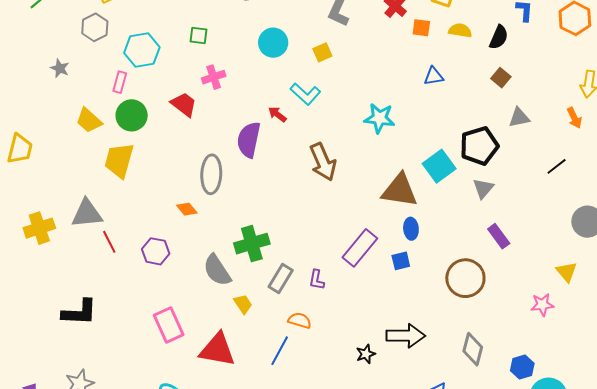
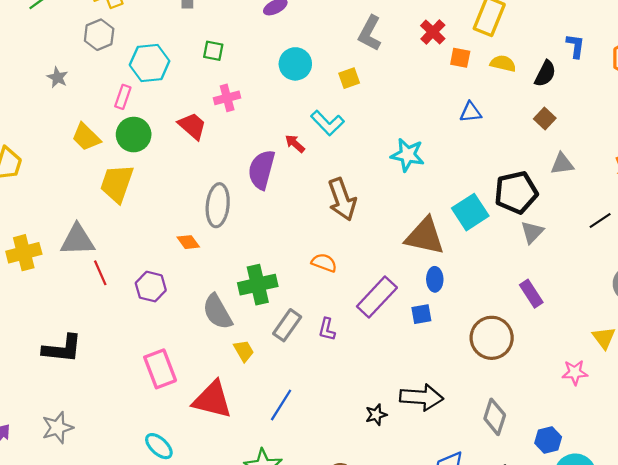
gray triangle: (483, 188) -> (532, 232), moved
orange semicircle: (300, 320) -> (324, 263), moved

